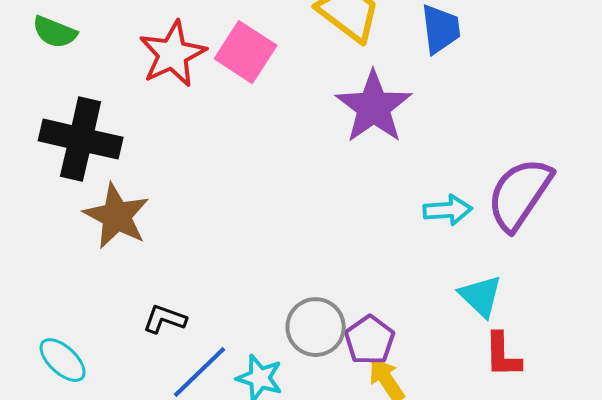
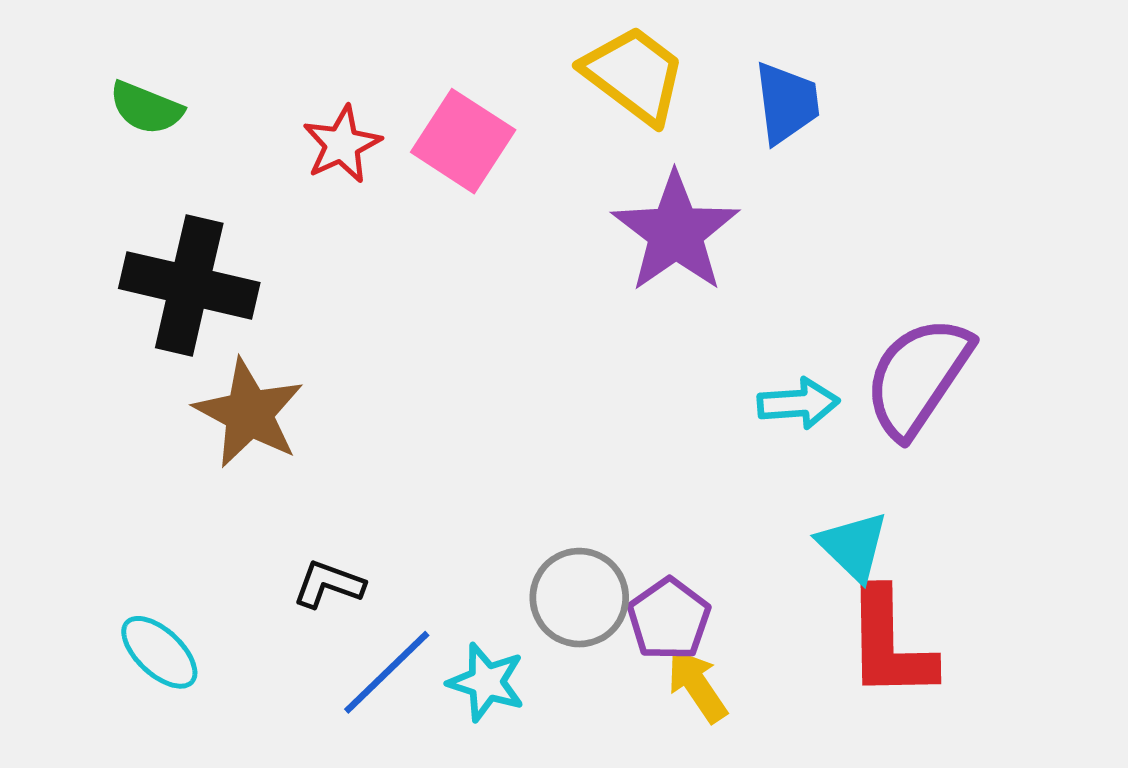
red star: (173, 54) -> (342, 144), size x0.7
red L-shape: (503, 355) -> (890, 644), size x1.5

